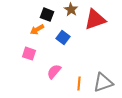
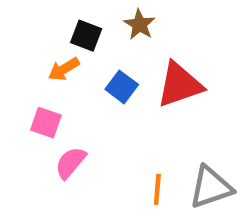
red triangle: (95, 20) -> (180, 85), moved
pink semicircle: (54, 72) -> (70, 163), moved

